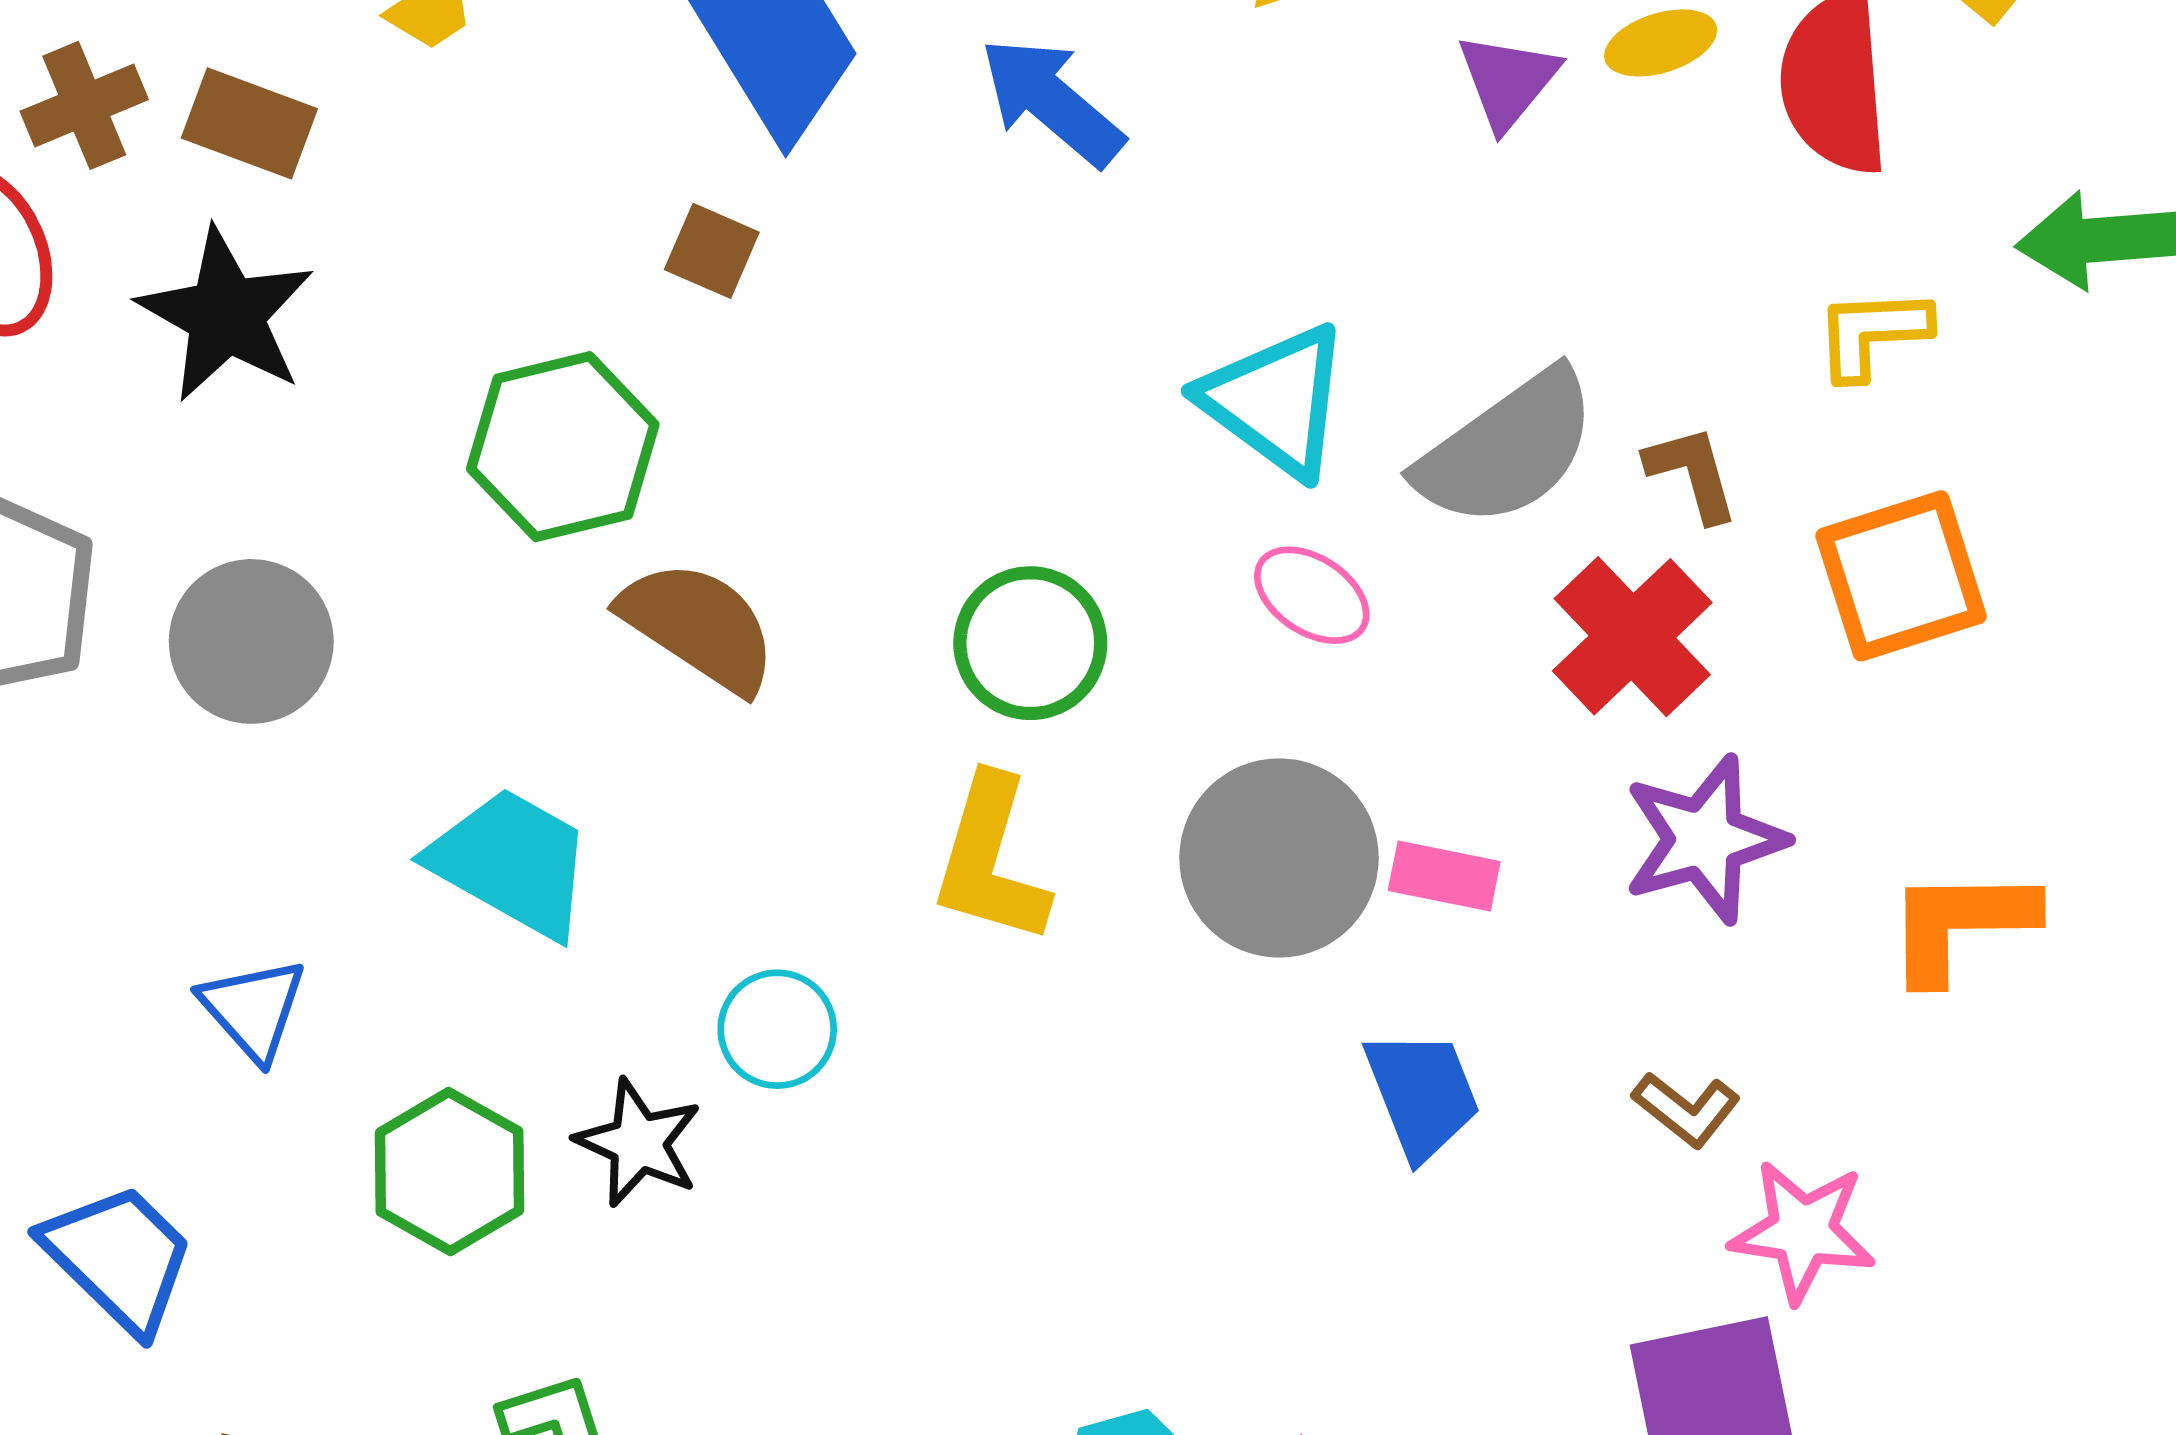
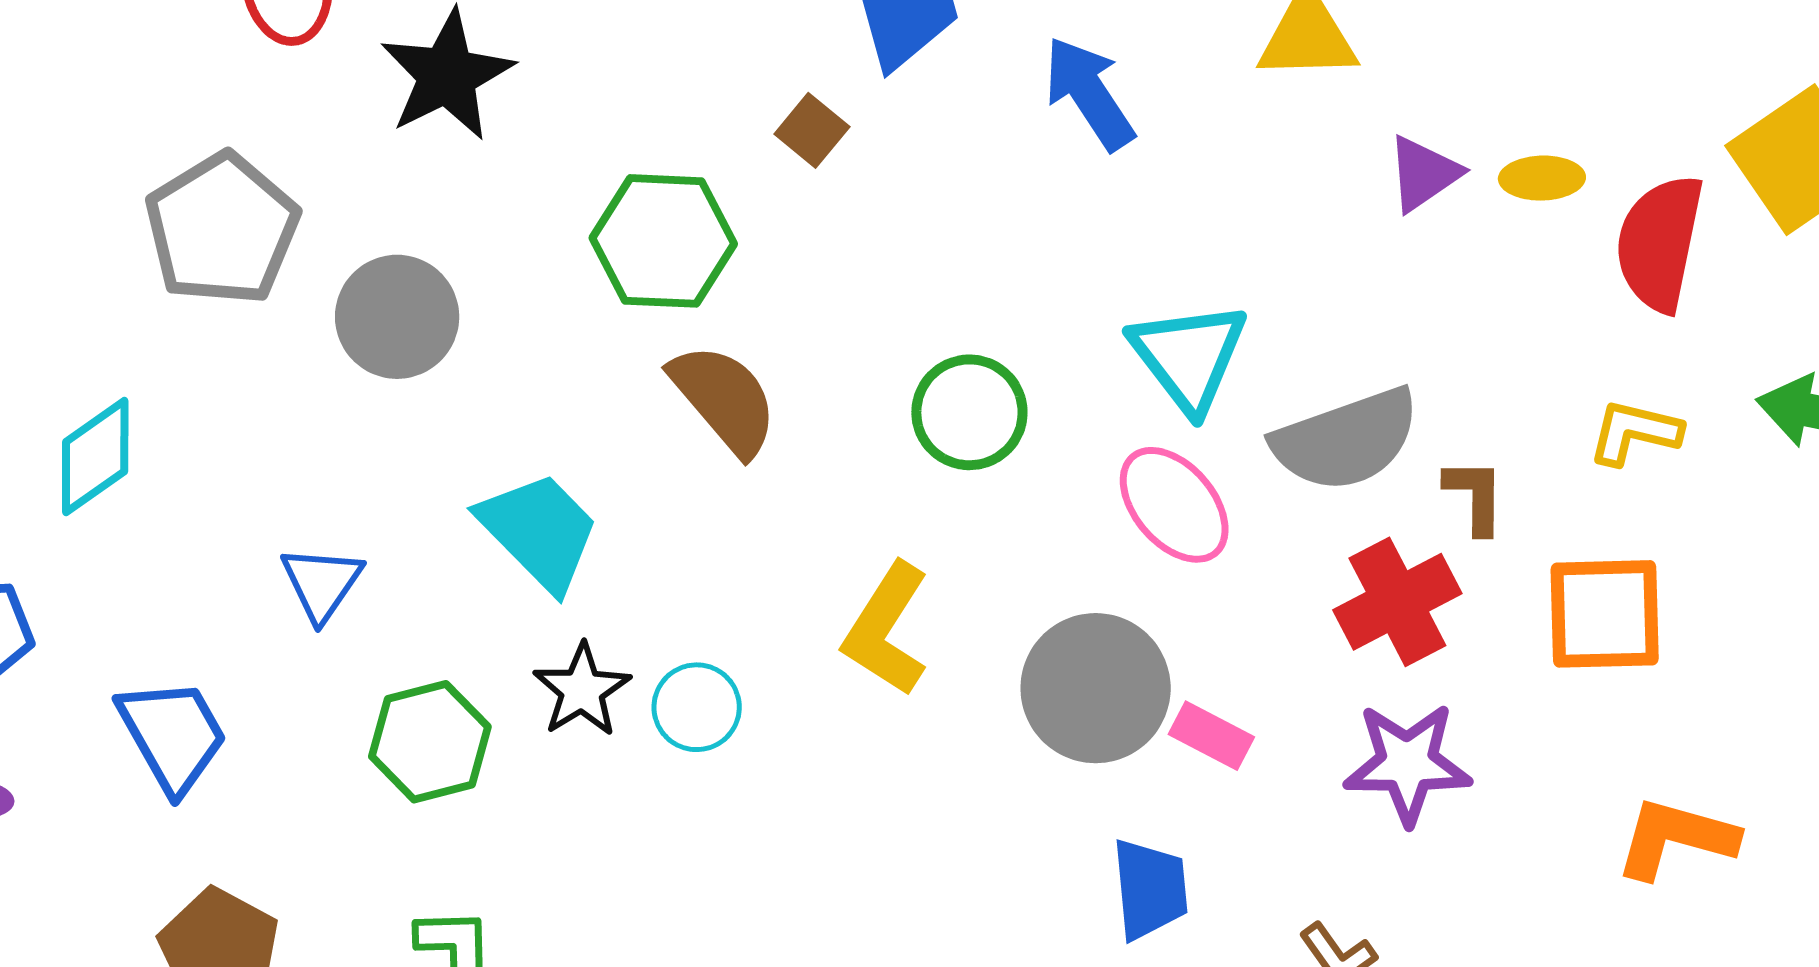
pink ellipse: (1312, 595) -> (1174, 505), size x1.4
green circle: (1030, 643) -> (969, 412), moved
orange L-shape: (1960, 924) -> (1676, 838), moved
black star: (639, 1143) -> (582, 690), moved

